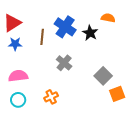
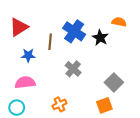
blue star: (15, 44) -> (28, 55), moved
orange square: (117, 94) -> (104, 105), moved
cyan circle: (18, 100) -> (17, 108), moved

